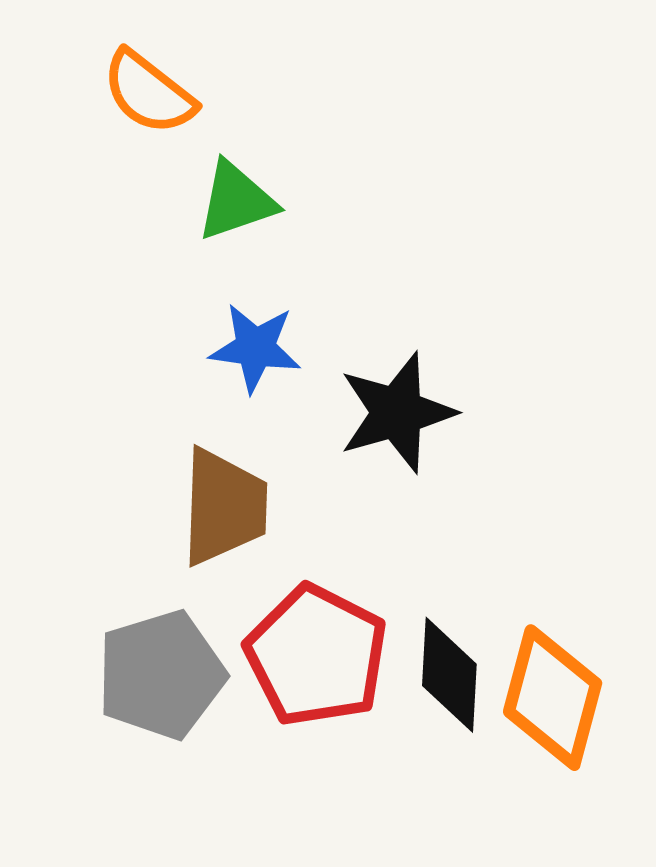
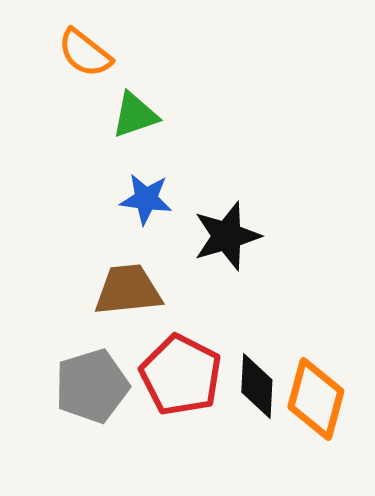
brown trapezoid: (224, 507) -> (128, 290), turned -98

